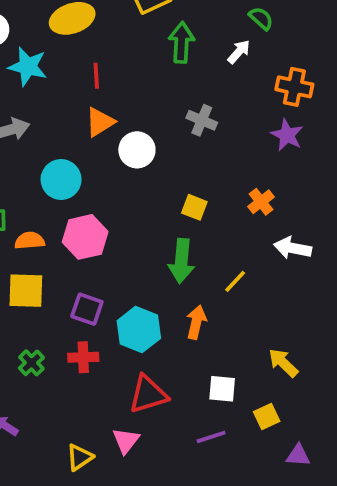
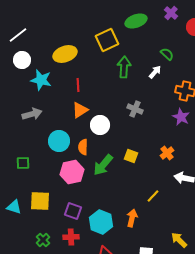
orange semicircle: (30, 241) -> (83, 147), moved, turned -84
green arrow: (181, 261) -> (103, 165), moved, turned 35

